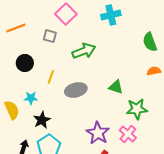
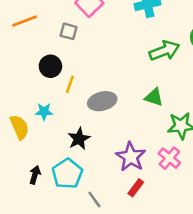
green arrow: (84, 51) -> (164, 51), moved
black circle: (25, 63) -> (50, 66), moved
black star: (42, 120) -> (79, 139), moved

